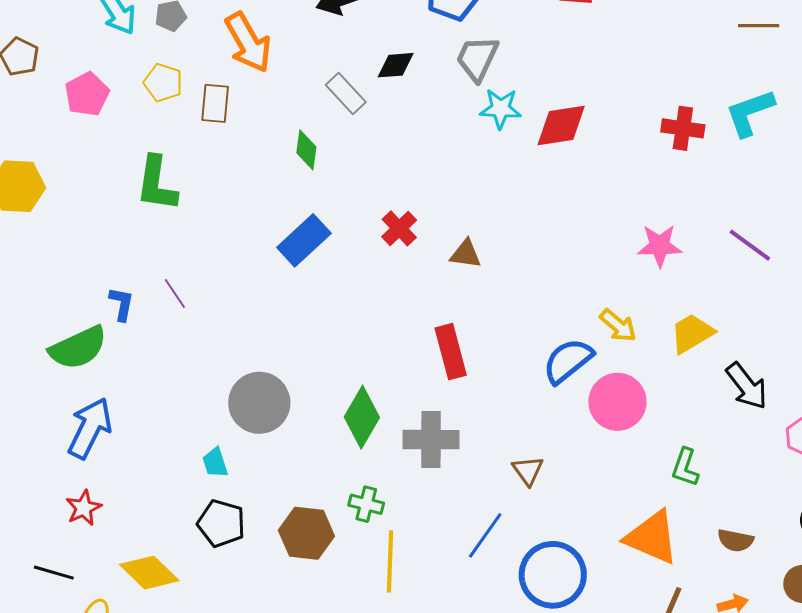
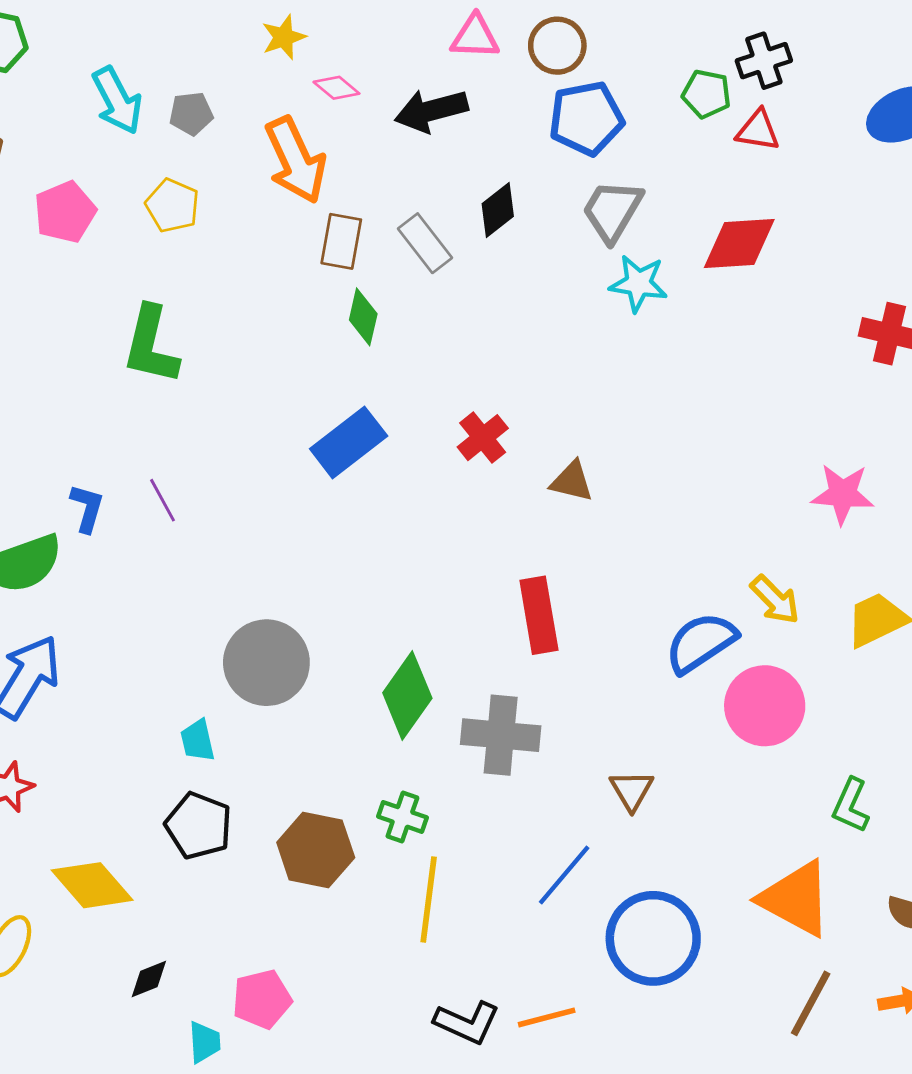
black diamond: (396, 65) -> (498, 210), turned -39
brown rectangle: (215, 103) -> (341, 241), moved
red diamond: (561, 126) -> (739, 243), moved

